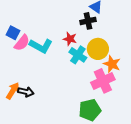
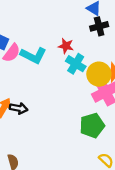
black cross: (88, 21) -> (99, 26), moved
yellow circle: (98, 49) -> (99, 74), moved

